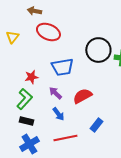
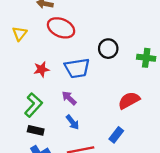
black circle: (98, 50) -> (108, 49), moved, size x0.7
red star: (31, 77) -> (41, 69), moved
red semicircle: (82, 96) -> (129, 100), moved

